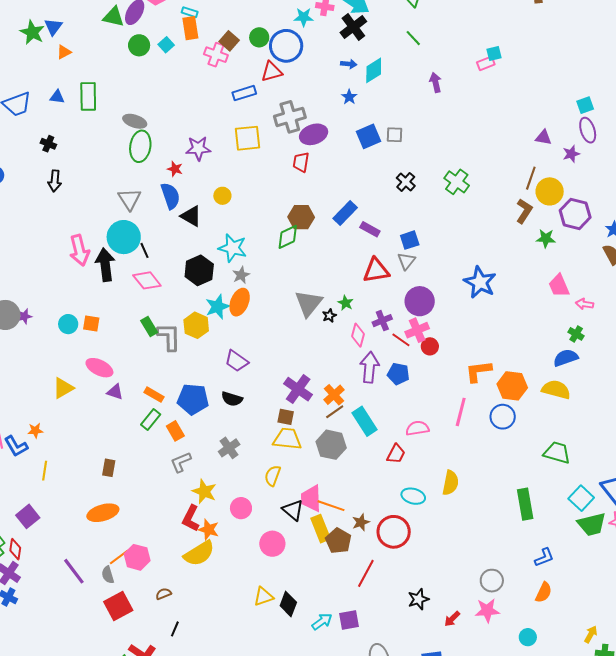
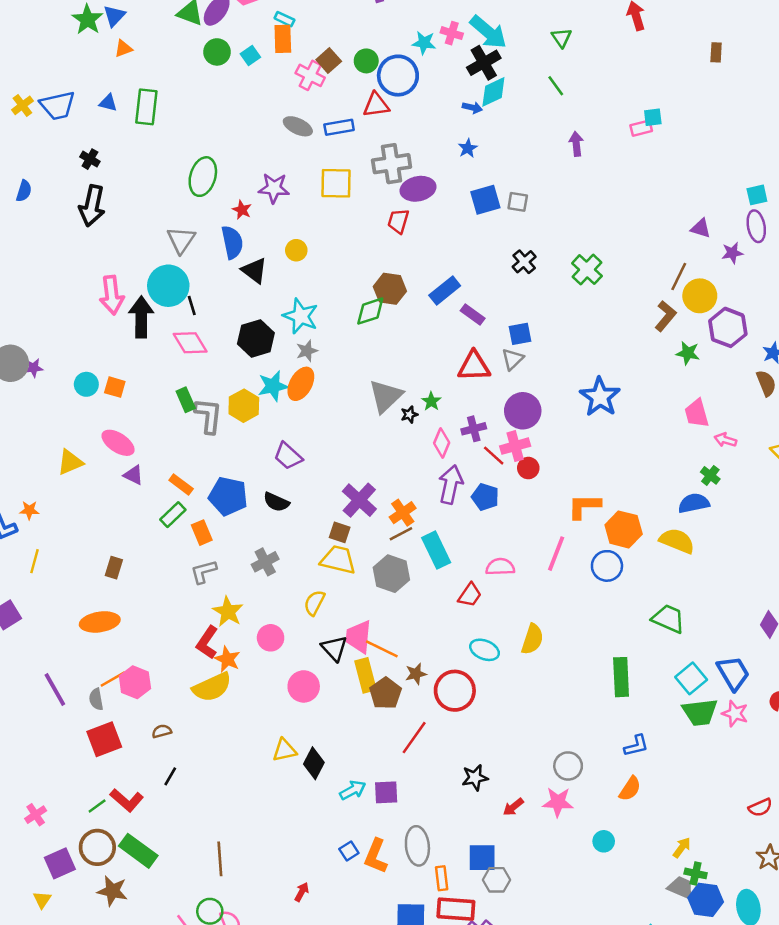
cyan diamond: (374, 70) -> (493, 92), moved
gray ellipse: (135, 121) -> (298, 126), moved
black arrow: (55, 181) -> (92, 206), size x1.5

